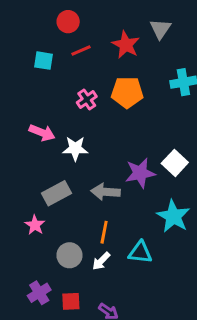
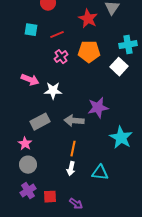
red line: (81, 50) -> (57, 35), moved
white square: (175, 163) -> (119, 67), moved
cyan triangle: (140, 252) -> (100, 173), moved
gray circle: (69, 255) -> (28, 165), moved
white arrow: (101, 261) -> (71, 169), turned -32

